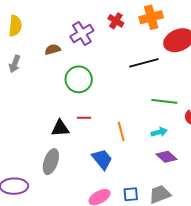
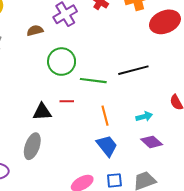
black line: (144, 63) -> (133, 70), moved
green line: (164, 101) -> (93, 81), moved
blue trapezoid: (102, 159) -> (107, 146), moved

